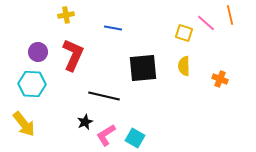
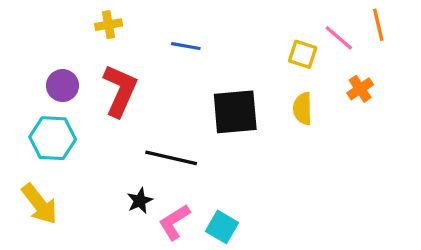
orange cross: (220, 79) -> (360, 89), moved, turned 35

